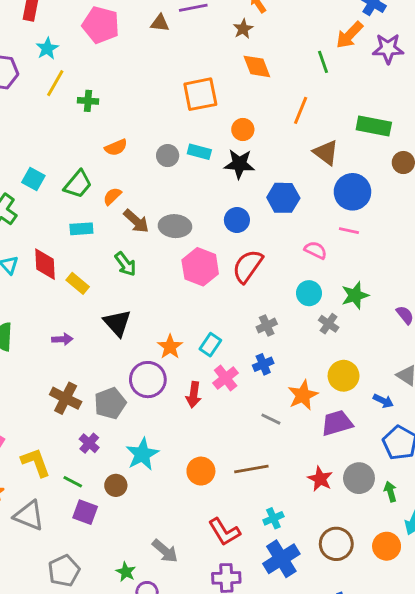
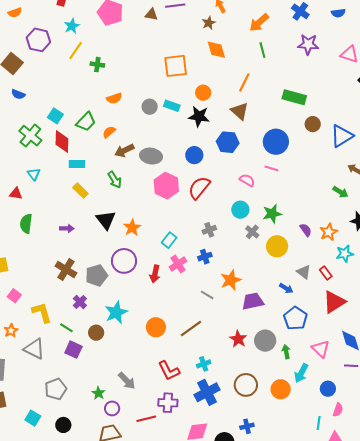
orange arrow: (349, 35) -> (259, 23), moved
brown triangle: (326, 153) -> (240, 111), moved
brown arrow: (136, 221) -> (124, 150), turned 108
cyan rectangle: (81, 229) -> (77, 164), moved
red diamond: (45, 264) -> (62, 142), moved
orange star: (170, 347) -> (132, 228), moved
yellow circle: (344, 376) -> (277, 246), moved
brown line: (251, 469) -> (191, 329), turned -30

